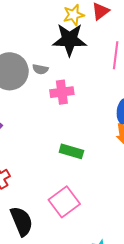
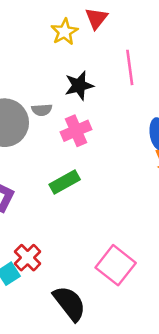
black star: (70, 40) -> (79, 86), moved, size x0.7
green rectangle: (71, 151) -> (65, 182), moved, turned -30

